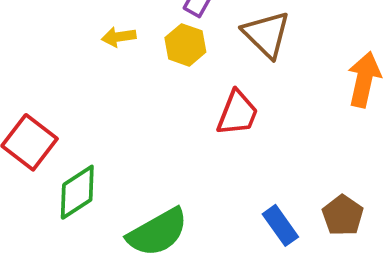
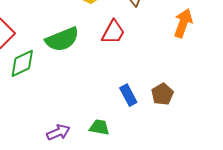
green semicircle: (158, 232) -> (62, 39), moved

